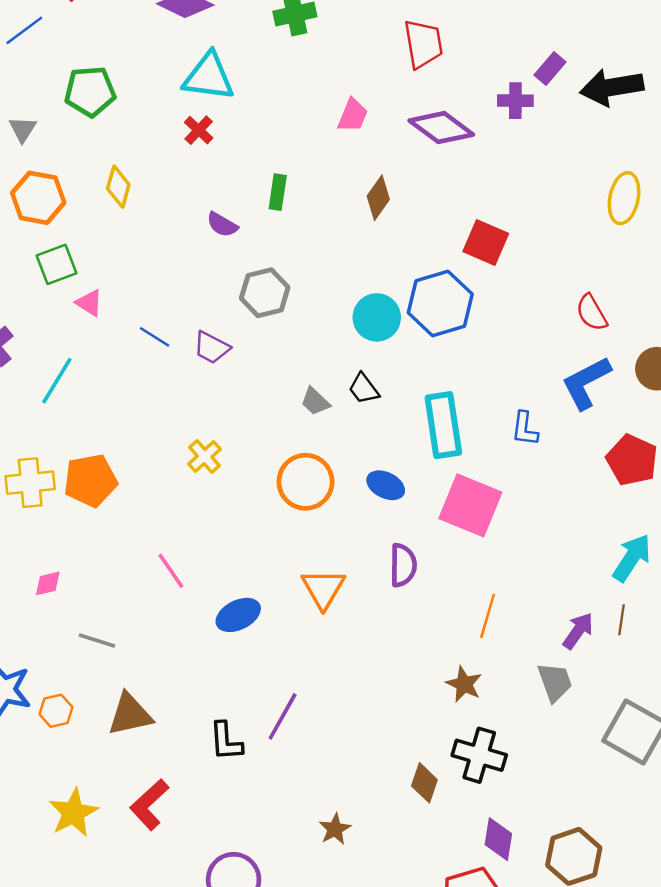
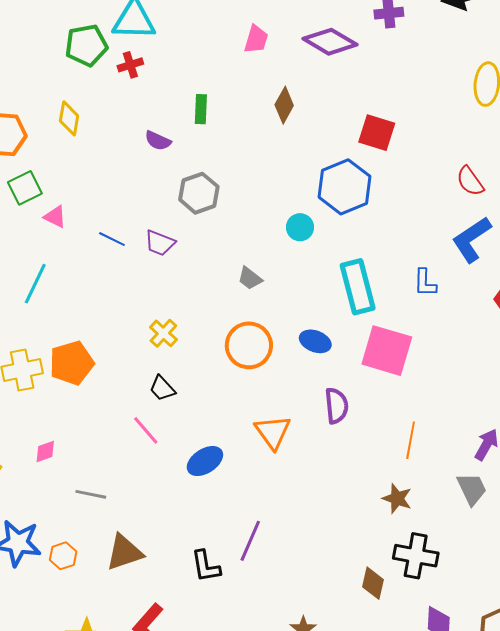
green pentagon: (90, 91) -> (86, 45), moved
red cross: (199, 130) -> (130, 65), turned 35
cyan circle: (377, 317) -> (300, 227), moved, size x0.7
black trapezoid: (364, 389) -> (162, 388), moved

